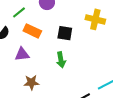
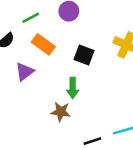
purple triangle: (22, 54) -> (25, 72), turned -42
brown star: (31, 82) -> (61, 112), moved

